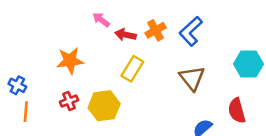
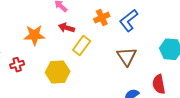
red arrow: (125, 35) -> (66, 28), moved
red cross: (69, 101) -> (17, 65), moved

